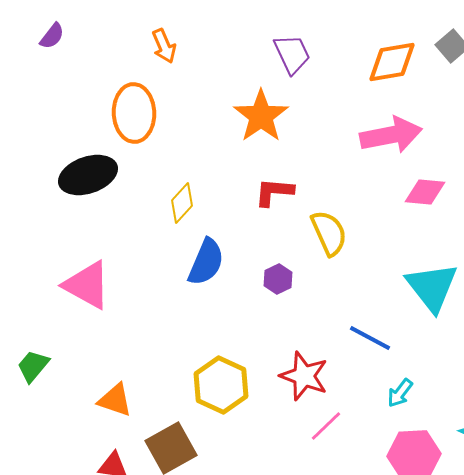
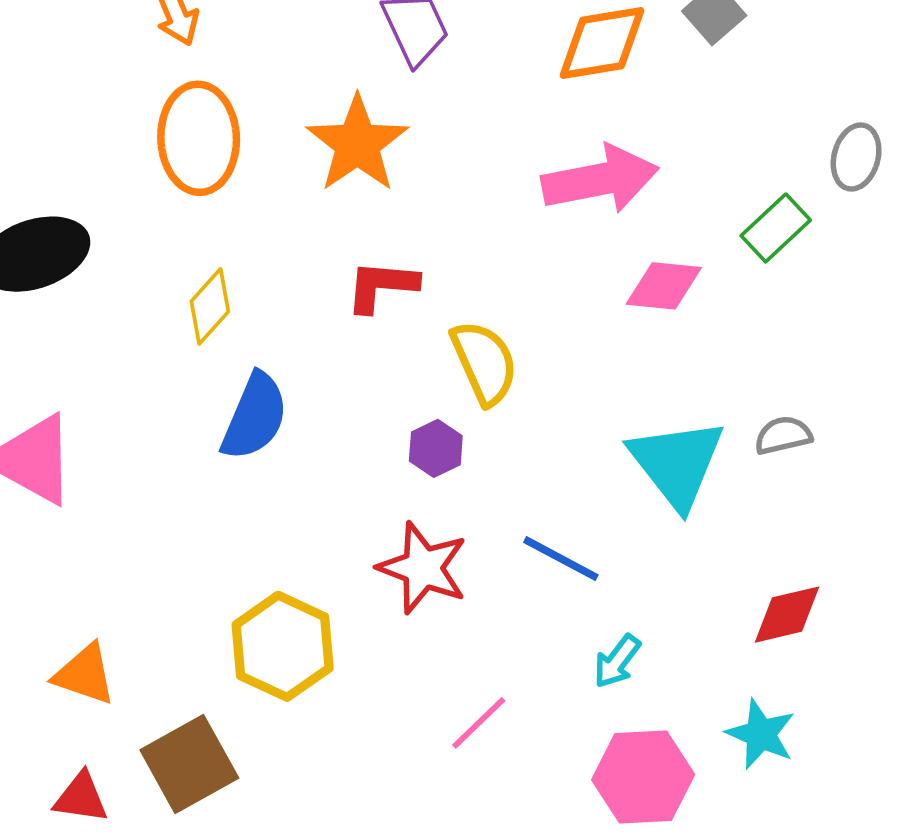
orange ellipse: (134, 113) -> (199, 138), moved
purple hexagon: (278, 279) -> (436, 448), moved
red star: (304, 376) -> (423, 568), moved

